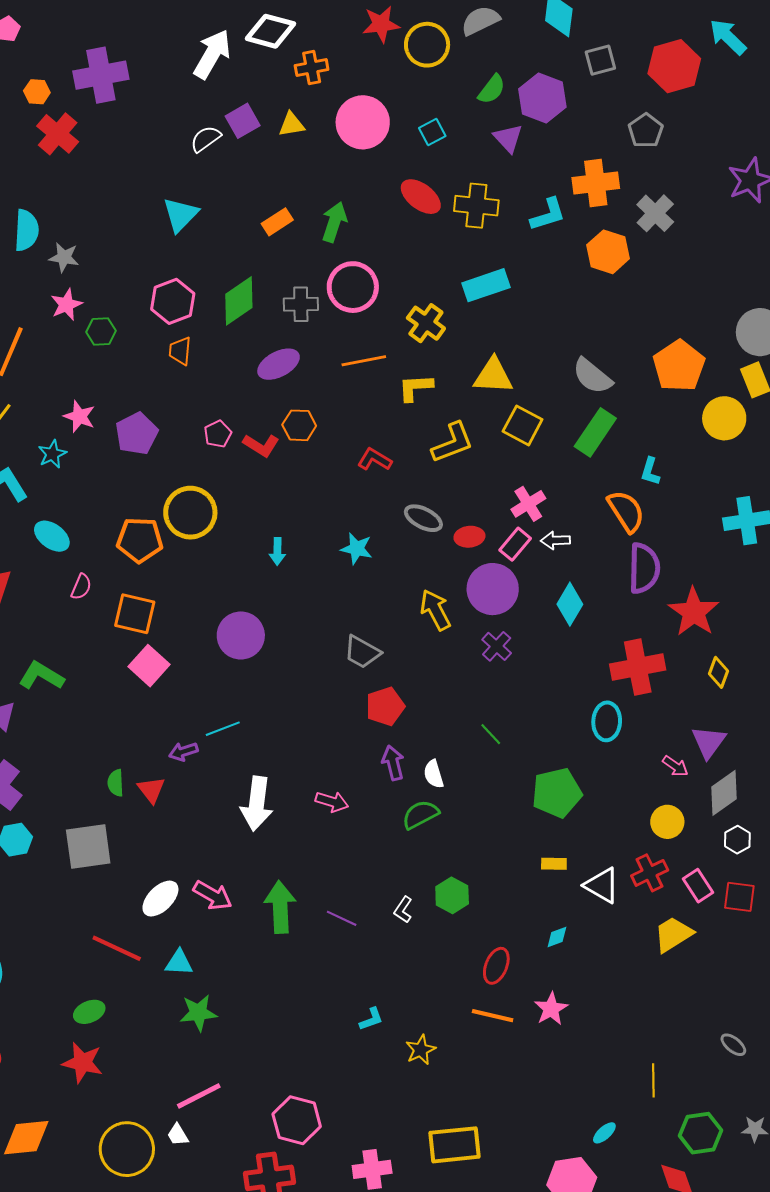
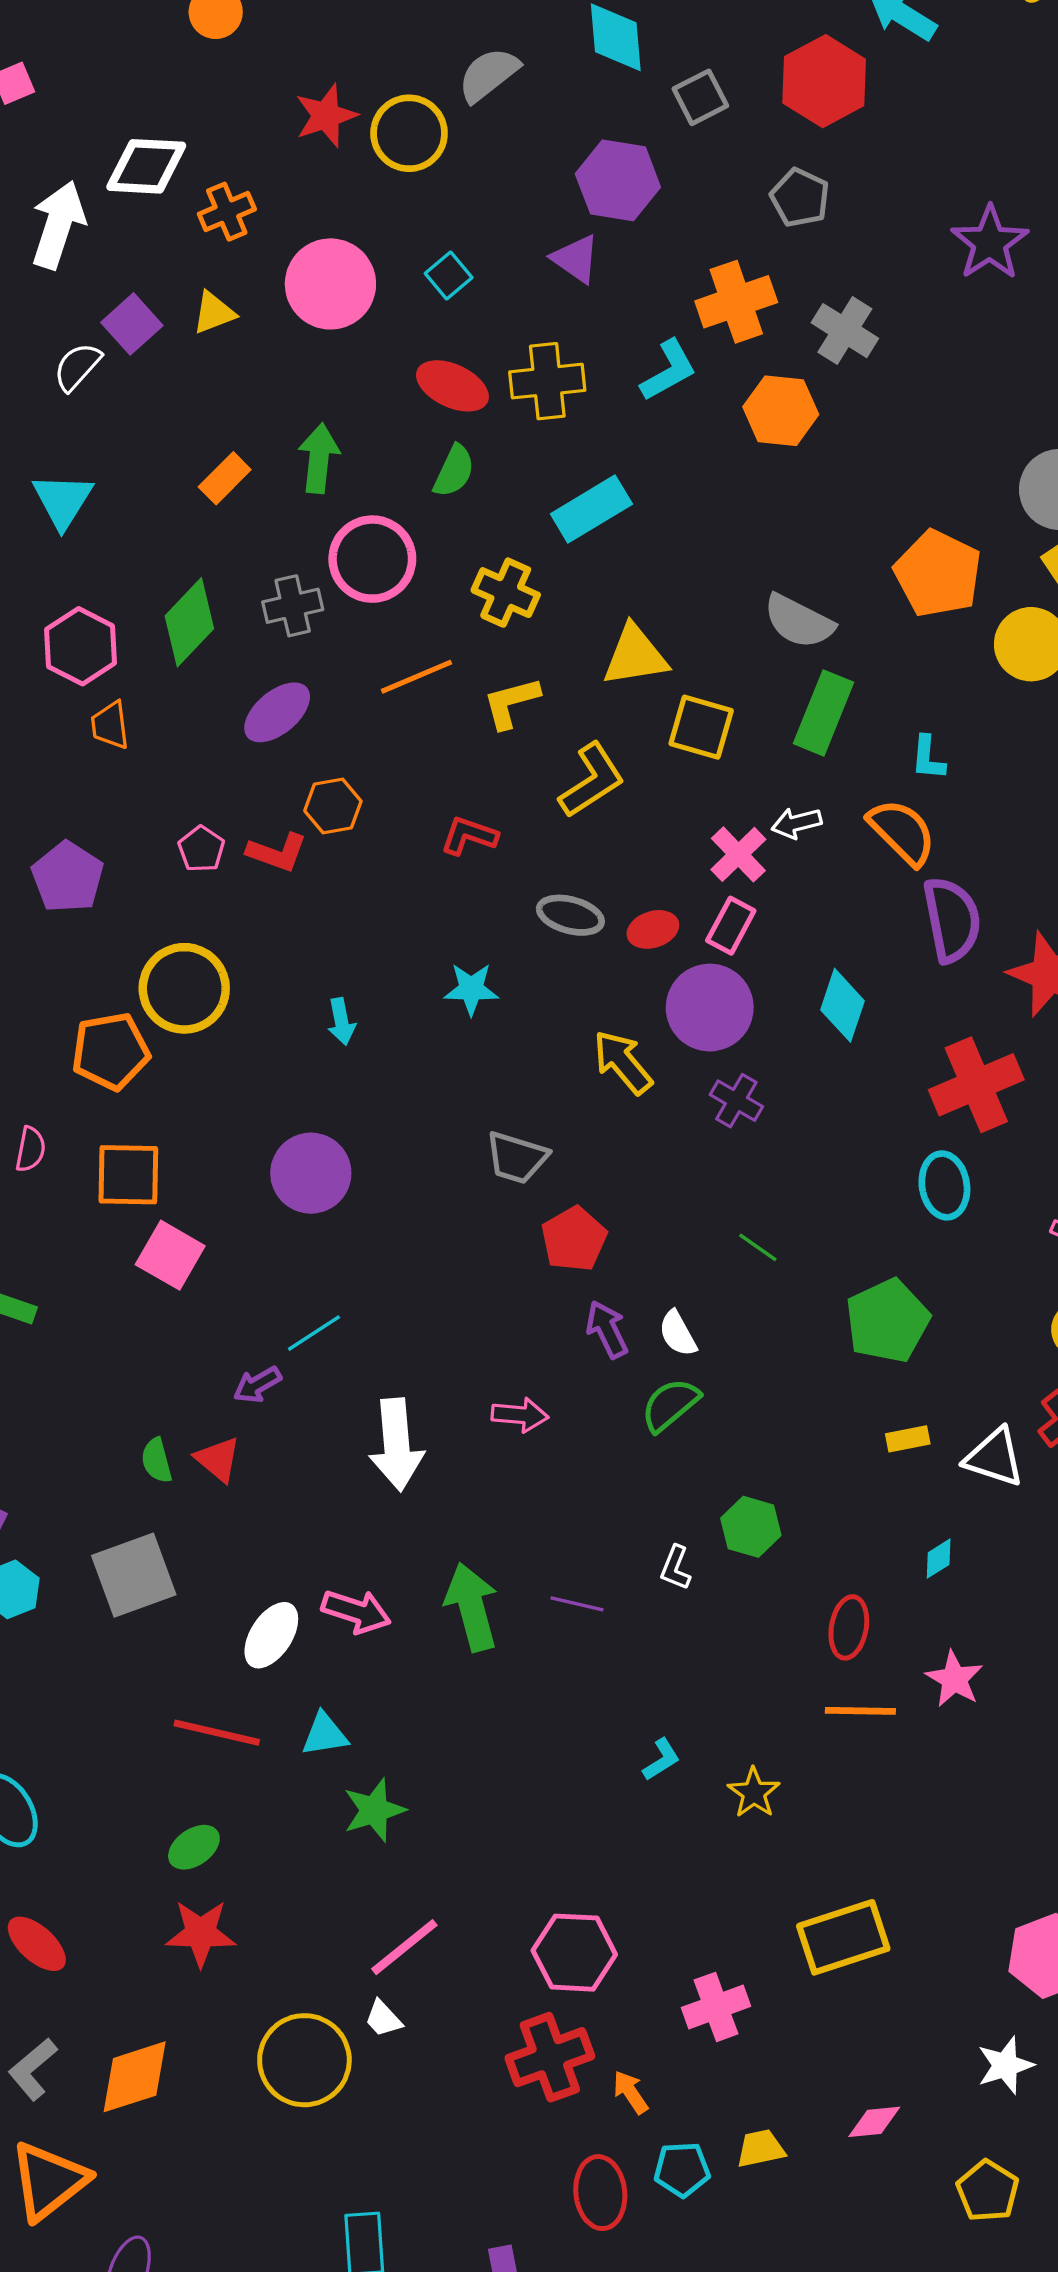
green semicircle: (492, 89) -> (454, 471), moved
white arrow: (555, 540) -> (797, 823), moved

